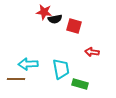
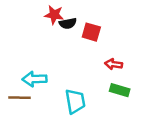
cyan trapezoid: (61, 69) -> (75, 101), moved
green rectangle: (80, 84) -> (120, 90), moved

